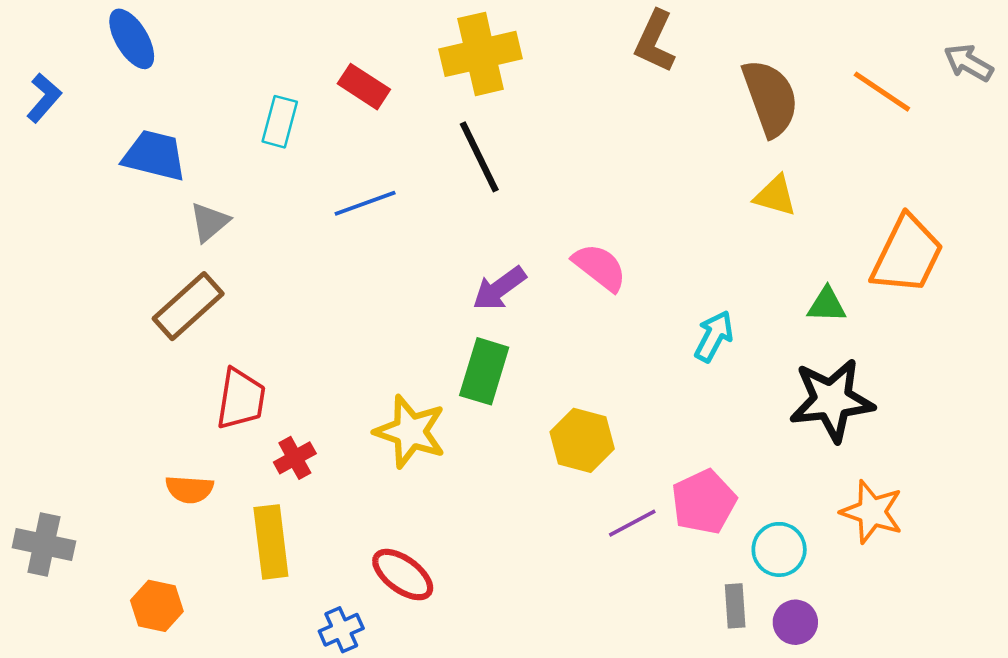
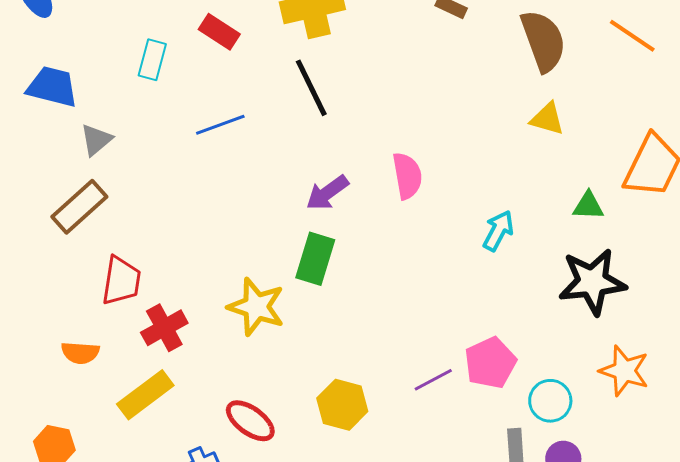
pink semicircle: (600, 267) -> (407, 176), turned 42
yellow hexagon: (582, 440) -> (342, 405), moved
red cross: (295, 458) -> (164, 328), size x1.4
yellow rectangle: (271, 542) -> (145, 395), turned 60

